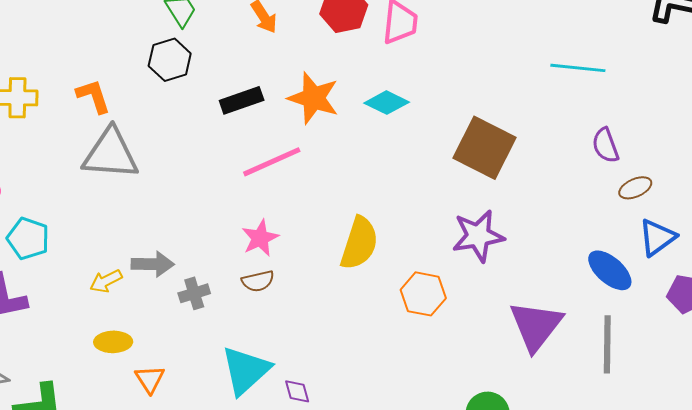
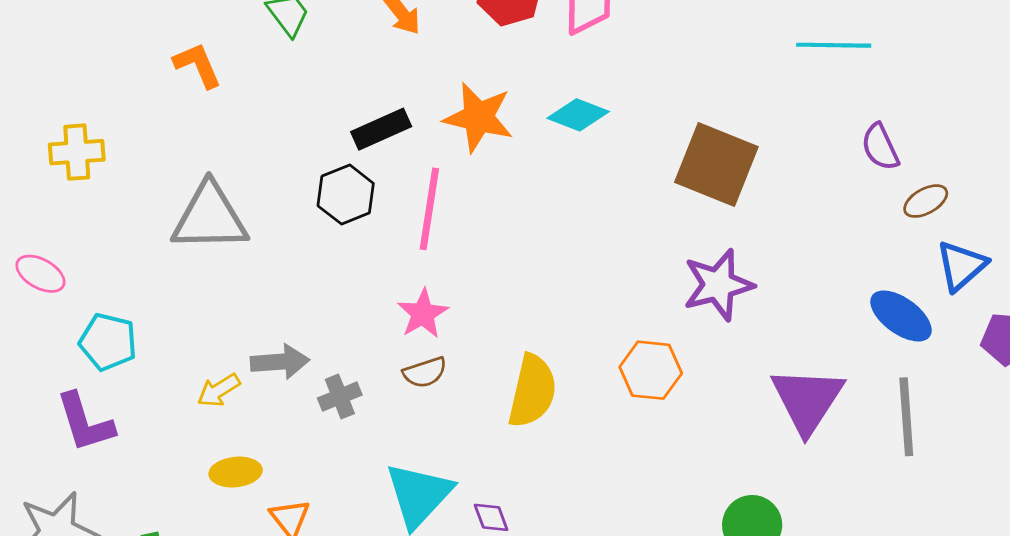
black hexagon: (170, 60) -> (346, 195), moved
orange L-shape: (93, 96) -> (198, 65), moved
pink line: (272, 162) -> (429, 209), turned -52
yellow semicircle: (359, 243) -> (532, 391), moved

